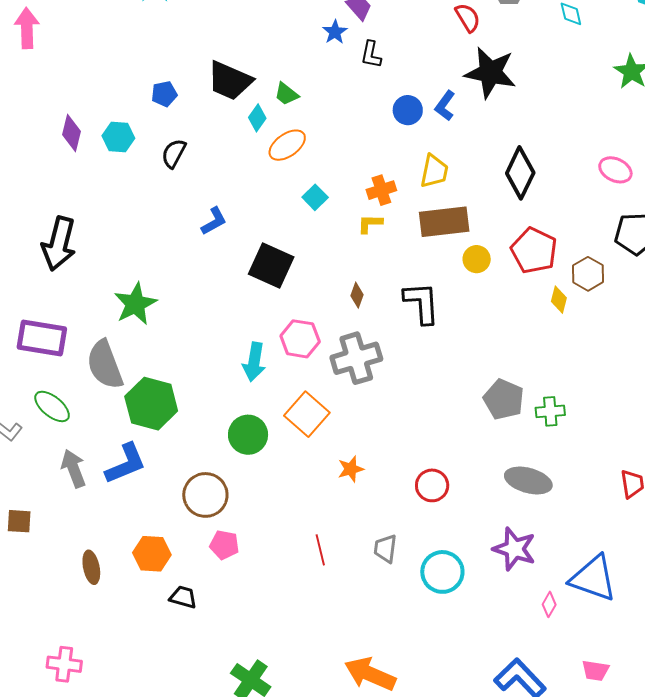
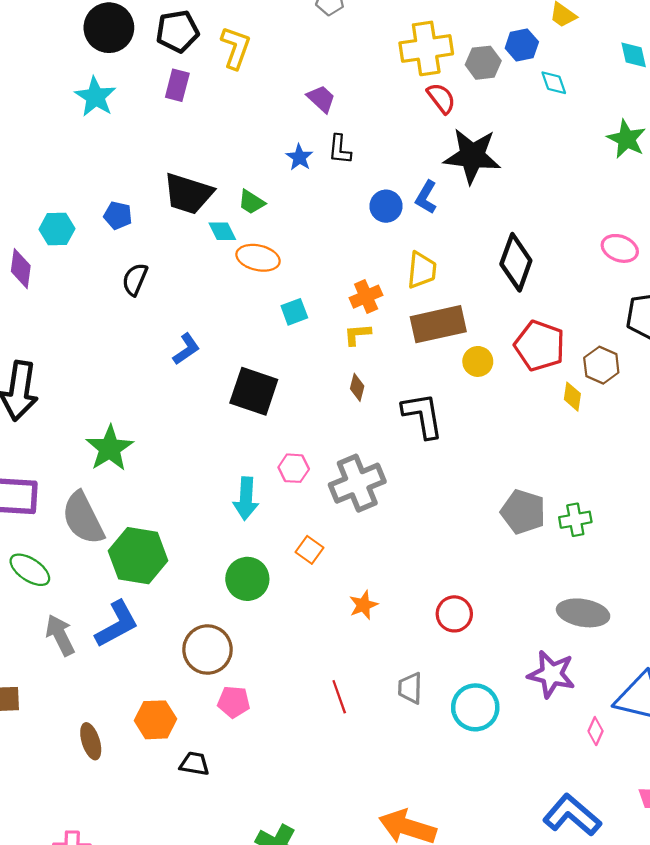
blue star: (335, 32) -> (299, 157), moved
blue pentagon: (164, 94) -> (118, 215), turned 30
cyan diamond: (257, 118) -> (222, 231), turned -56
cyan hexagon: (118, 137) -> (57, 229), moved
orange ellipse: (287, 145) -> (258, 258), turned 54
cyan square: (315, 197) -> (294, 312), turned 30
brown diamond: (357, 295) -> (357, 387), moved
pink hexagon: (300, 339) -> (294, 468), size x0.7
orange square: (307, 414) -> (310, 550), size x0.6
gray ellipse: (528, 480) -> (583, 613), moved

